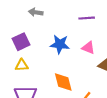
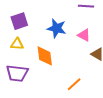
orange diamond: (63, 82) -> (45, 56), moved

